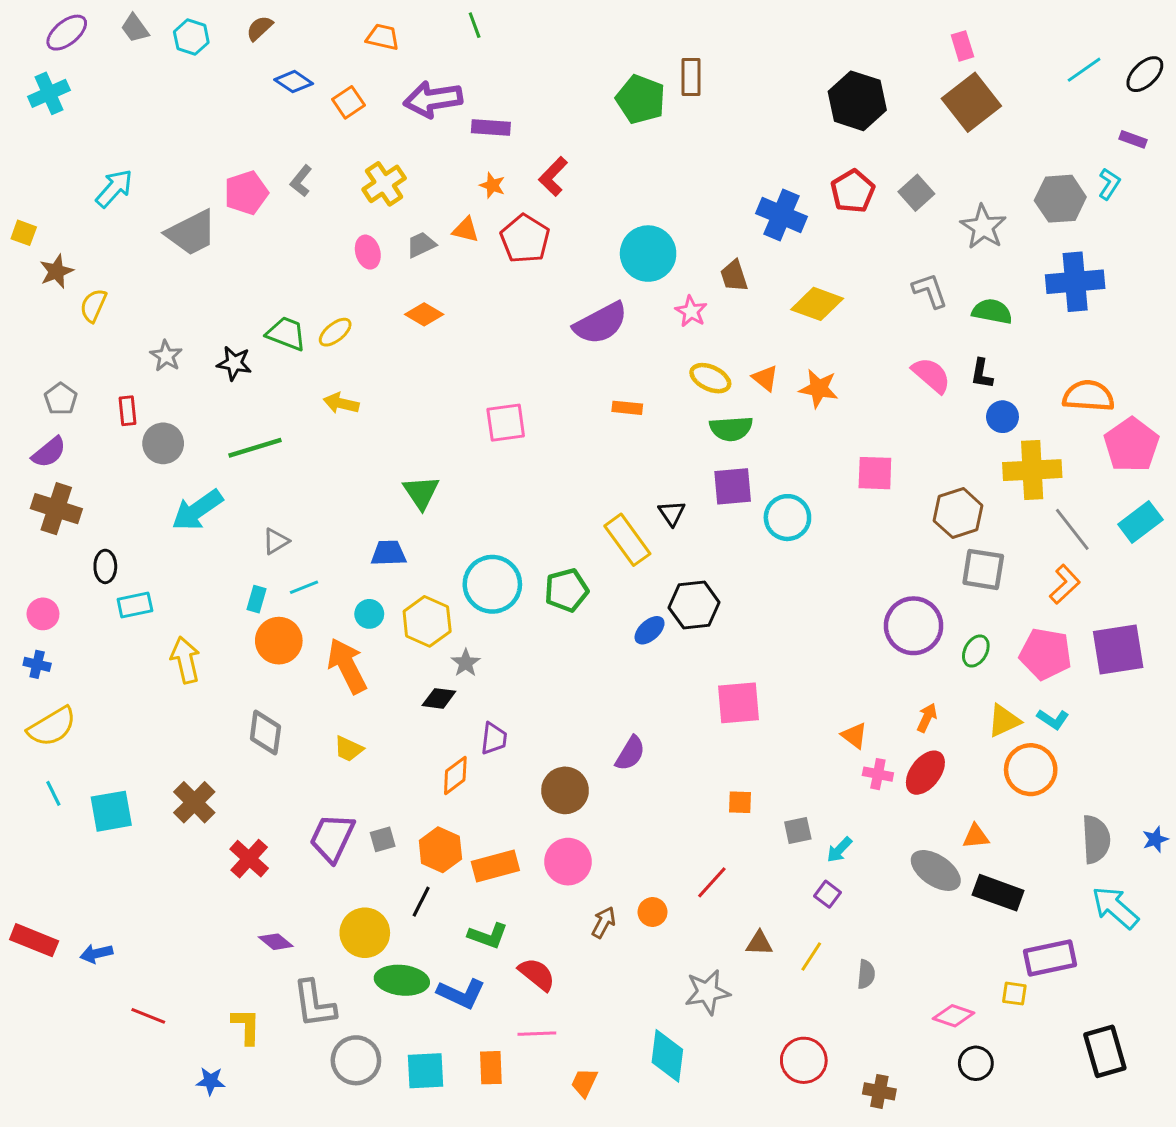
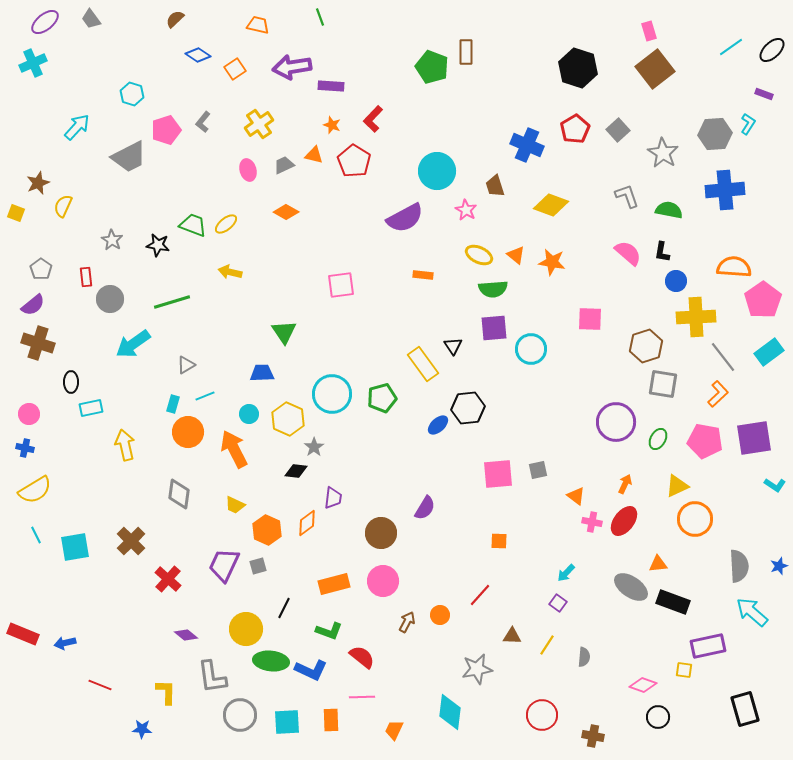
cyan hexagon: (191, 37) -> (132, 94), moved
yellow square: (24, 233) -> (16, 213), moved
cyan L-shape: (1053, 719) -> (775, 485), moved
gray square: (798, 830) -> (538, 470), moved
orange hexagon: (440, 850) -> (267, 530), moved

